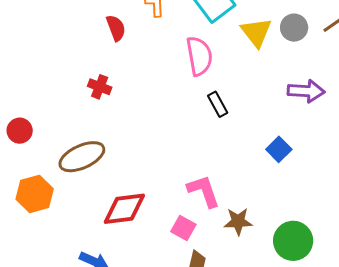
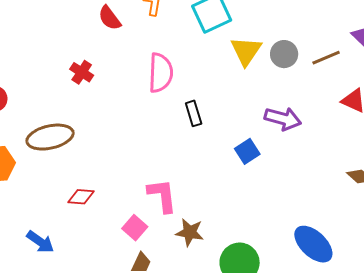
red semicircle: (116, 28) -> (110, 18), turned 152
pink semicircle: (199, 56) -> (161, 73), moved
blue square: (279, 149) -> (247, 151), moved
red diamond: (124, 209) -> (81, 197), size x0.6

